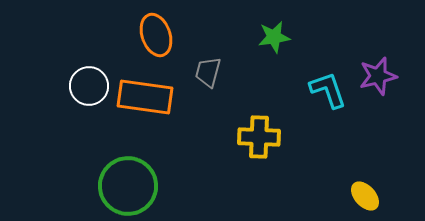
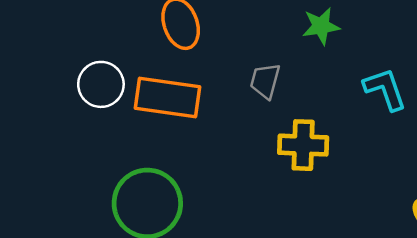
gray trapezoid: (208, 72) -> (265, 81), moved

